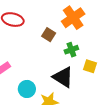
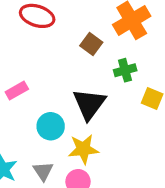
black triangle: (63, 77) -> (89, 104), moved, turned 30

